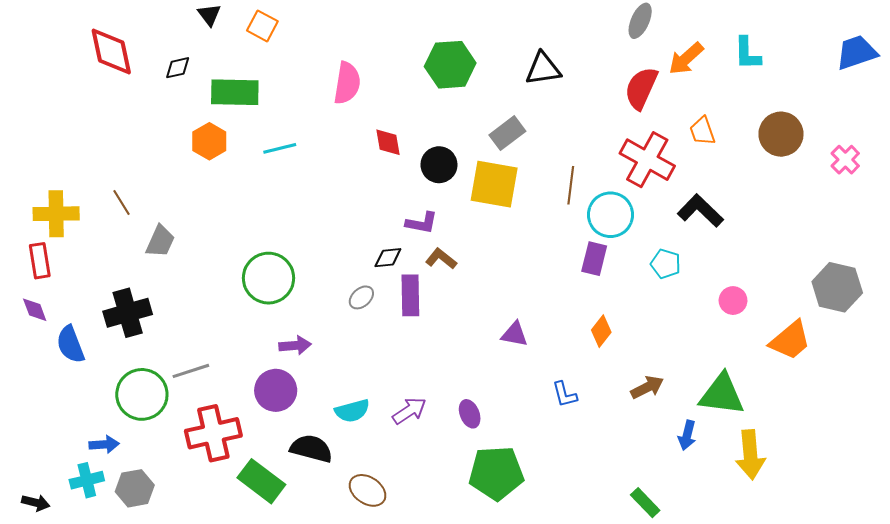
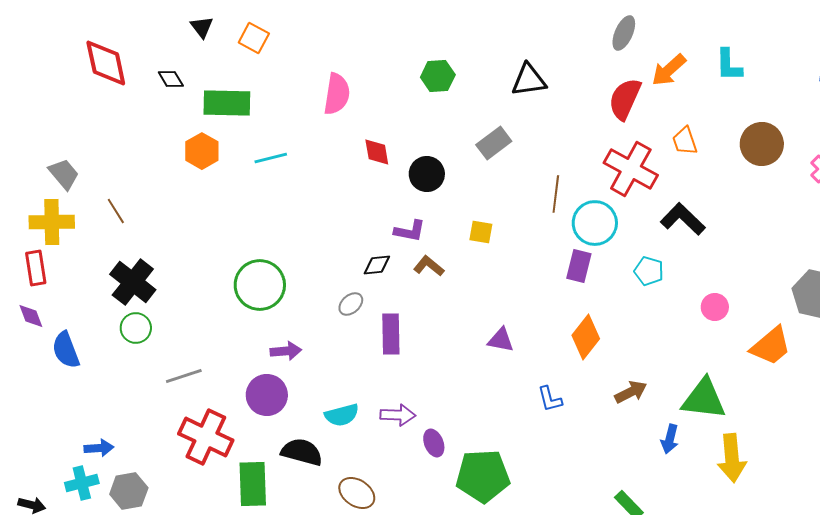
green hexagon: (450, 65) -> (438, 76), size x0.7
black diamond: (178, 68) -> (171, 79), turned 72
yellow square: (494, 184) -> (481, 232), moved, size x0.5
gray trapezoid: (160, 241) -> (64, 174), moved, turned -64
purple rectangle: (410, 295) -> (391, 334), moved
black cross: (128, 313) -> (133, 282), moved, turned -36
orange diamond: (601, 331) -> (586, 337), size x1.4
green circle: (142, 394) -> (136, 328), moved, size x0.6
purple arrow: (409, 411) -> (398, 415), turned 36
purple ellipse: (470, 414) -> (434, 443), moved
red cross: (213, 433) -> (206, 437), turned 38
green rectangle: (261, 481) -> (253, 484), turned 51

